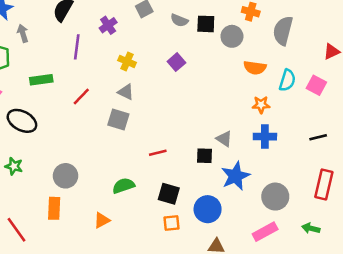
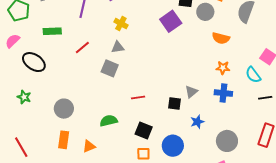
purple square: (176, 62) -> (171, 21), moved, size x1.5
cyan semicircle: (287, 80) -> (253, 75), moved, turned 120
gray triangle: (126, 92) -> (118, 47), turned -40
gray triangle: (224, 139) -> (191, 92), turned 40
blue star: (235, 176) -> (197, 122), size x0.6
orange rectangle: (54, 208) -> (64, 140), moved

